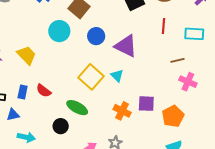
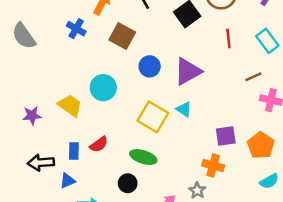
cyan circle: (59, 31) -> (103, 88), moved
cyan rectangle: (194, 34) -> (267, 41), turned 60
purple triangle: (126, 46) -> (188, 71), turned -45
red semicircle: (44, 91) -> (99, 144), turned -63
orange cross: (122, 111) -> (213, 166), moved

